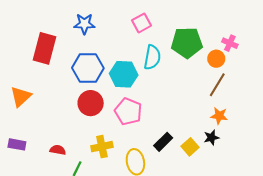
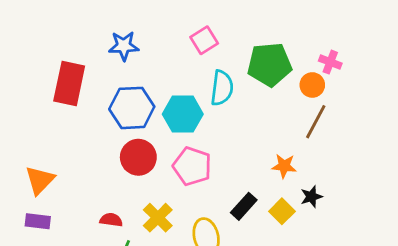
orange triangle: (21, 97) -> (40, 180), moved
orange star: (219, 116) -> (284, 166), moved
yellow cross: (102, 147) -> (158, 218), turned -30
red semicircle: (58, 150) -> (111, 220), moved

